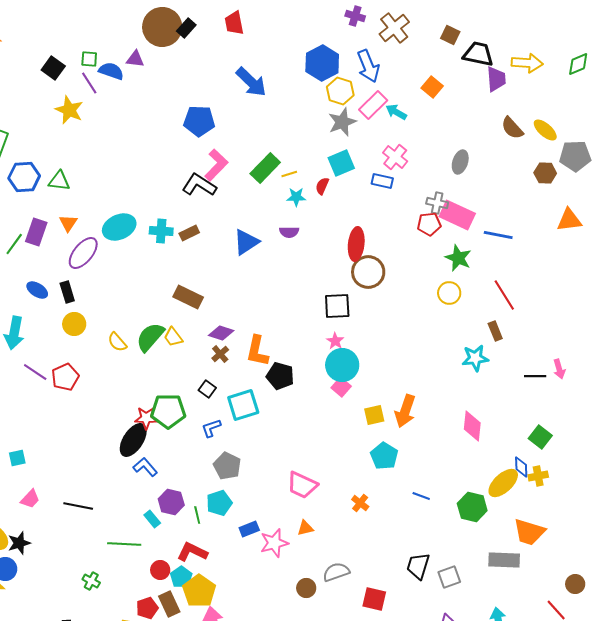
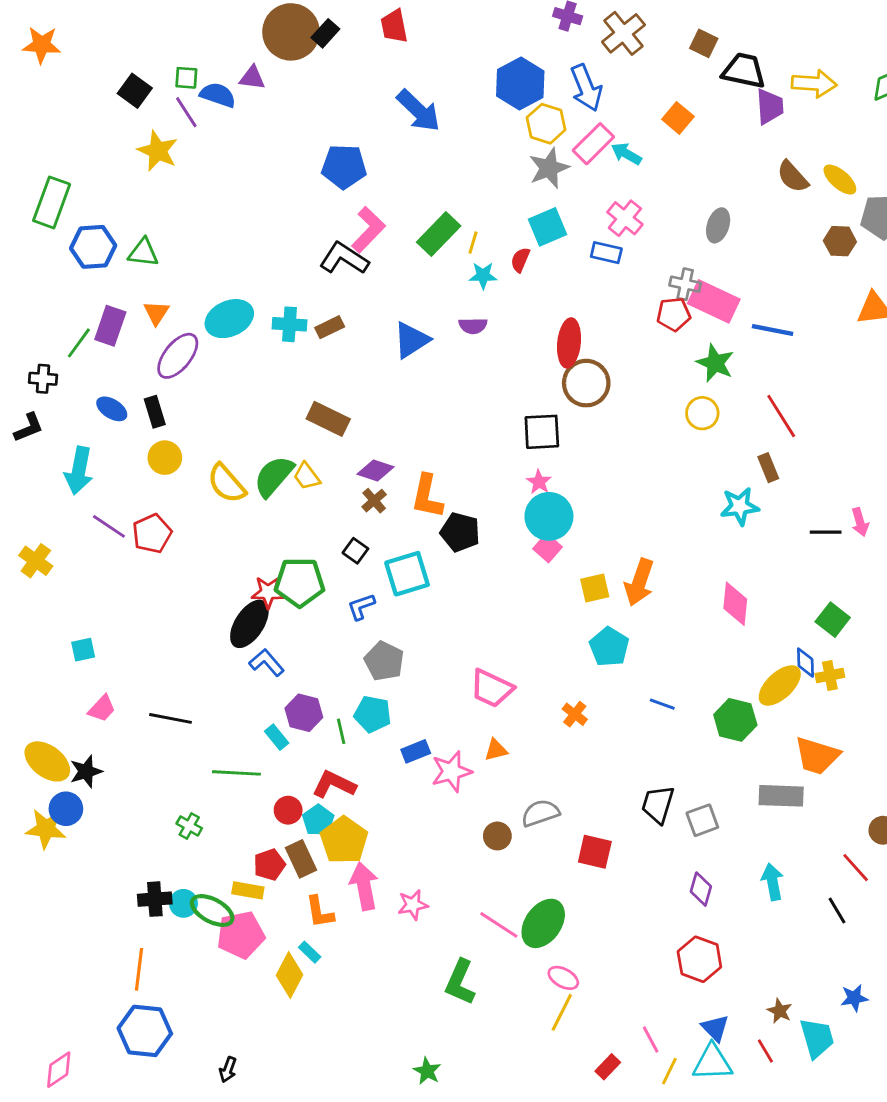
yellow line: (289, 174) -> (473, 243), turned -56
yellow semicircle: (117, 342) -> (226, 483), size x1.4
cyan pentagon: (219, 503) -> (373, 714), turned 30

